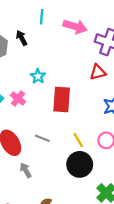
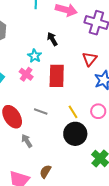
black arrow: (22, 38) -> (52, 39), moved
red triangle: (98, 72) -> (90, 59), moved, turned -35
pink cross: (18, 98) -> (26, 74), moved

